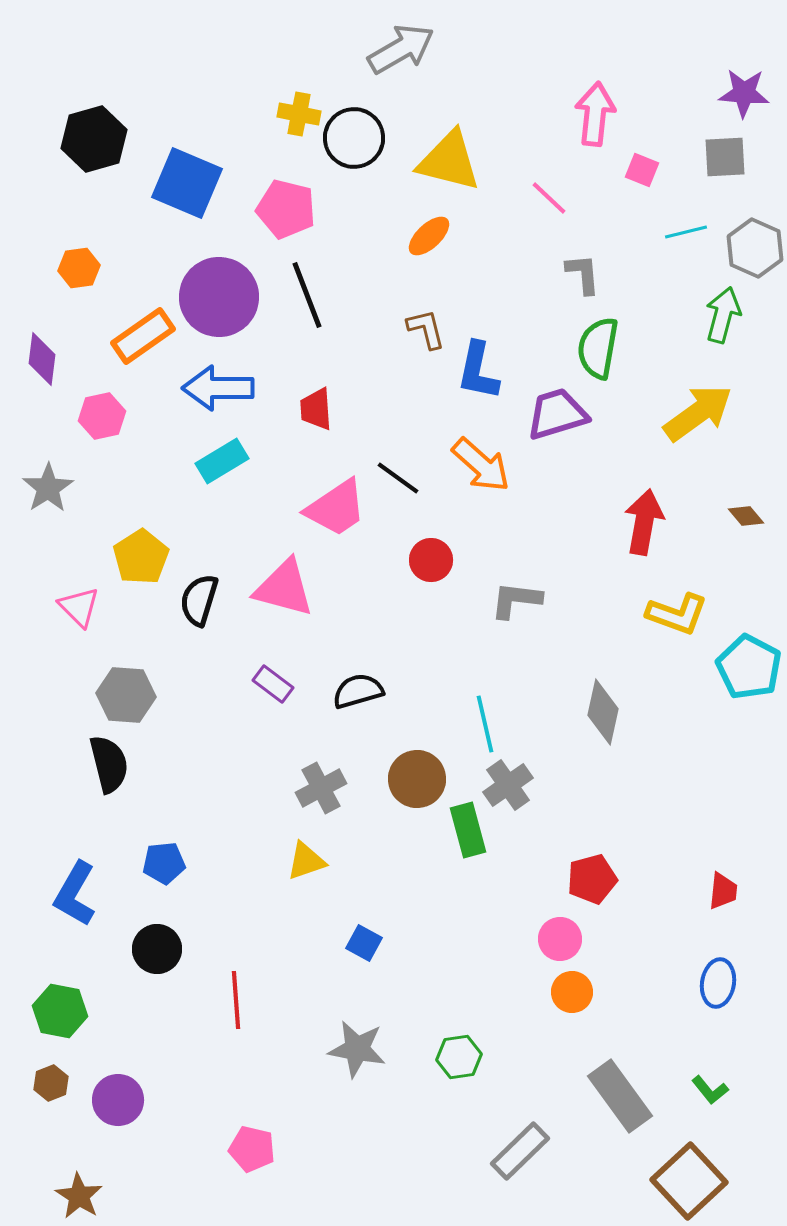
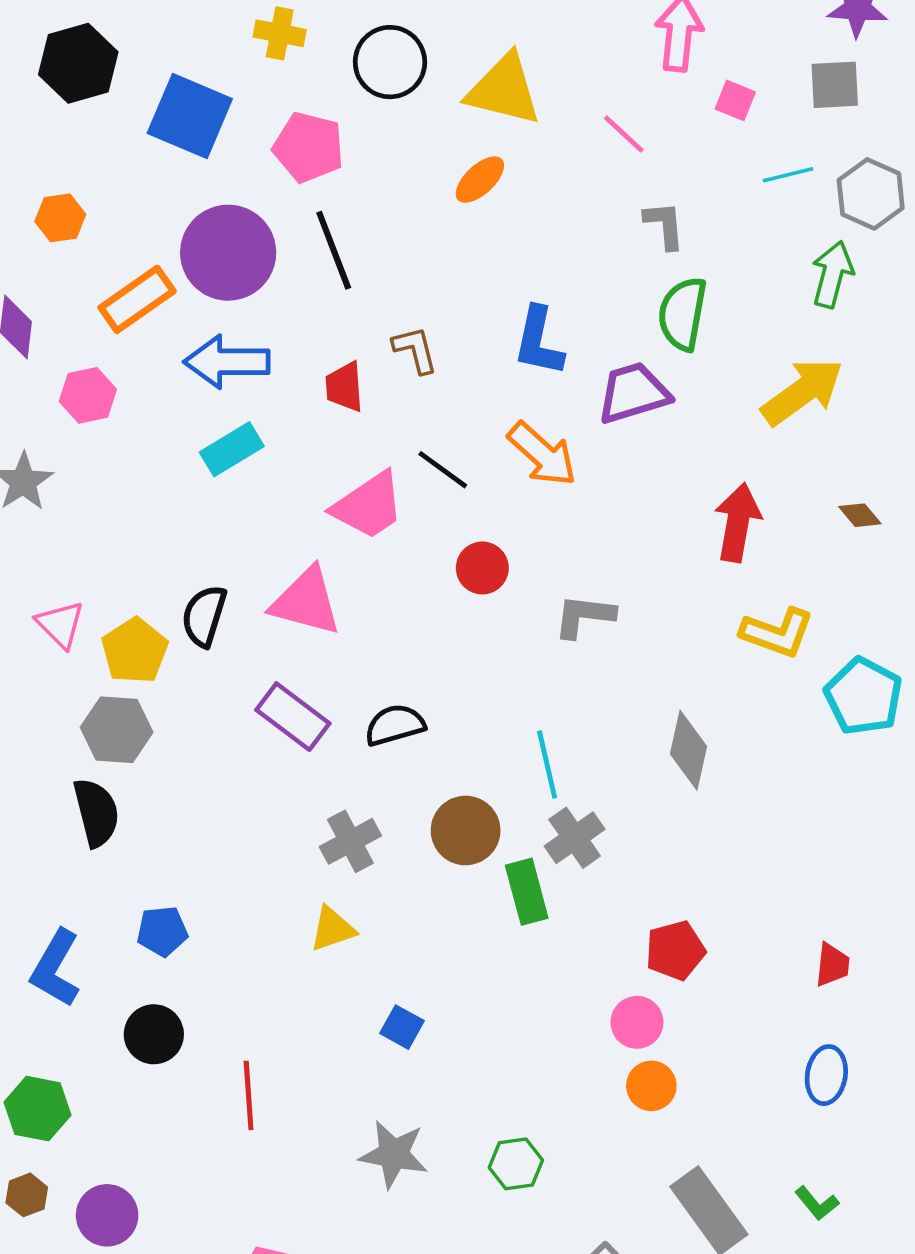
yellow cross: (299, 114) -> (280, 33), moved
brown L-shape: (426, 329) -> (415, 350), moved
yellow pentagon: (141, 557) -> (135, 651), moved
purple rectangle: (273, 684) -> (293, 717), size x1.5

